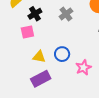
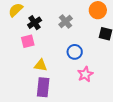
blue circle: (62, 54) -> (75, 52), moved
purple rectangle: (41, 79) -> (43, 87), turned -54

